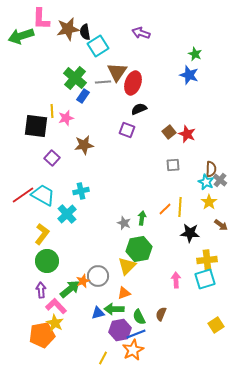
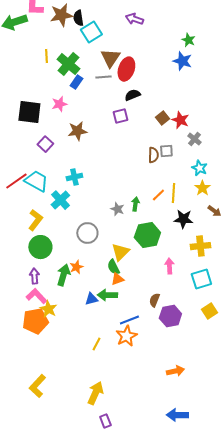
gray line: (103, 82) -> (103, 77), moved
yellow line: (52, 111) -> (46, 56), moved
purple square: (127, 130) -> (120, 116), turned -35
brown semicircle: (211, 169) -> (153, 155), moved
gray cross: (220, 180) -> (194, 139), moved
green hexagon: (139, 249) -> (147, 235), moved
gray circle: (98, 276) -> (87, 233), moved
cyan square: (205, 279) -> (201, 279), moved
green arrow: (70, 289) -> (63, 275), turned -35
pink L-shape: (56, 306) -> (36, 296), moved
green semicircle: (139, 317) -> (113, 267), moved
purple hexagon: (120, 330) -> (170, 316), moved

